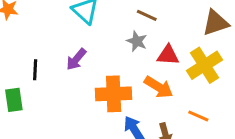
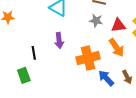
purple arrow: (76, 59) -> (59, 41), turned -35
orange arrow: (159, 87) -> (117, 48), turned 36

